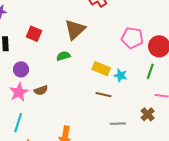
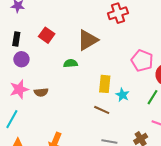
purple circle: (21, 69) -> (21, 59), moved
yellow rectangle: (101, 69) -> (105, 84), turned 60

